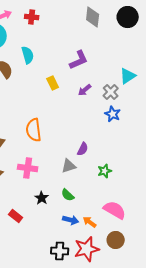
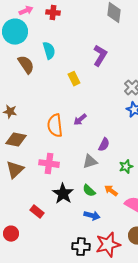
purple L-shape: (79, 60) -> (100, 56), turned -35
purple arrow: (85, 90) -> (80, 120), moved
black star: (42, 198) -> (63, 194), size x1.5
orange arrow: (90, 222) -> (111, 191), moved

